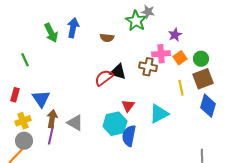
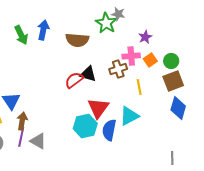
brown semicircle: (107, 38) -> (77, 40), size x1.6
brown cross: (148, 67) -> (118, 69), turned -30
yellow line: (181, 88) -> (139, 87), moved
red triangle: (128, 106) -> (98, 108), size x1.6
gray triangle: (75, 123) -> (38, 141), moved
blue semicircle: (129, 136) -> (109, 130), moved

